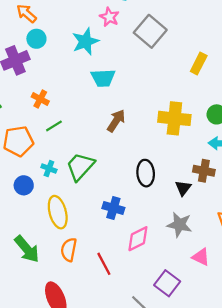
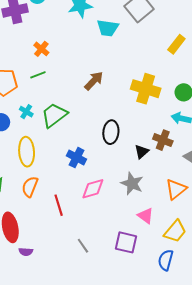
cyan trapezoid: (103, 78) -> (108, 28), moved
orange cross: (40, 99) -> (41, 49), moved
purple square: (167, 283) -> (126, 242), moved, turned -35

